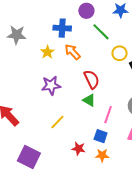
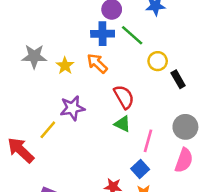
blue cross: (62, 28) -> (103, 34), moved
gray star: (17, 35) -> (34, 56), moved
yellow line: (57, 122) -> (48, 130), moved
blue square: (101, 136) -> (140, 169), turned 32

